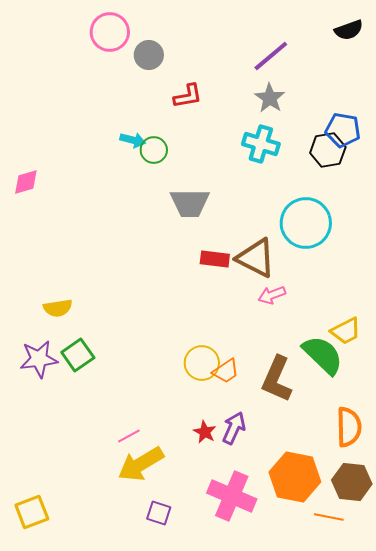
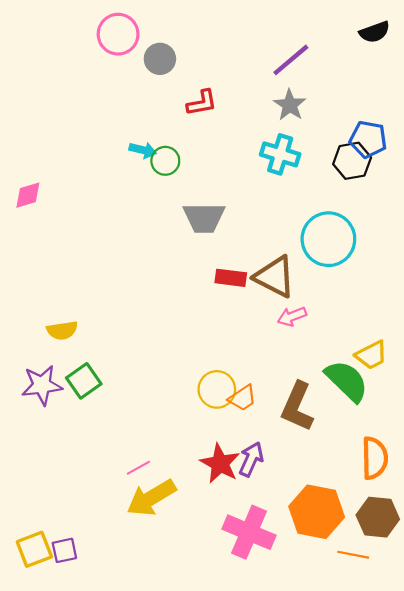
red star: (205, 432) -> (220, 463), size x1.6
purple square: (159, 513) -> (64, 550), moved, turned -30

